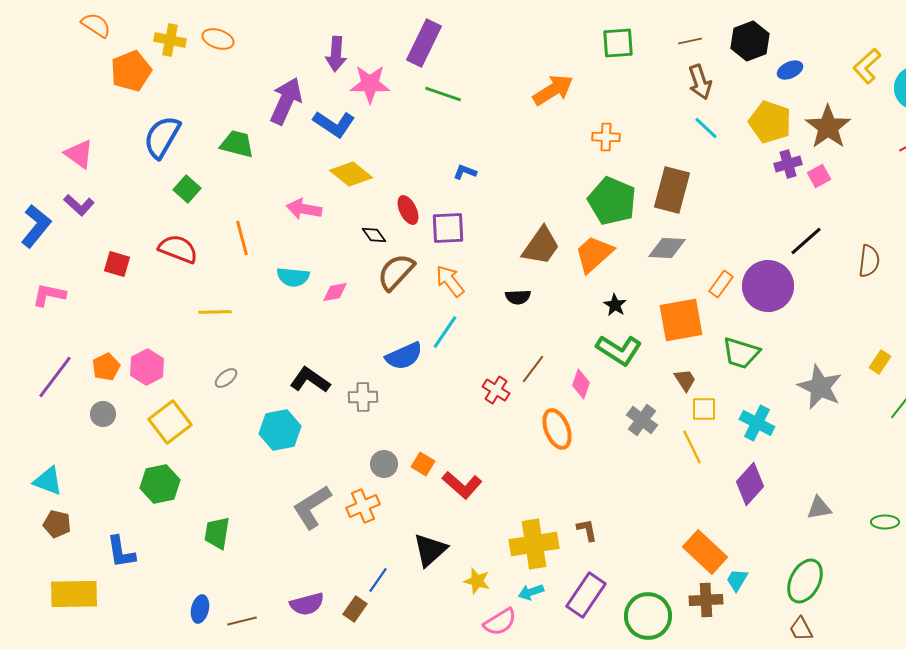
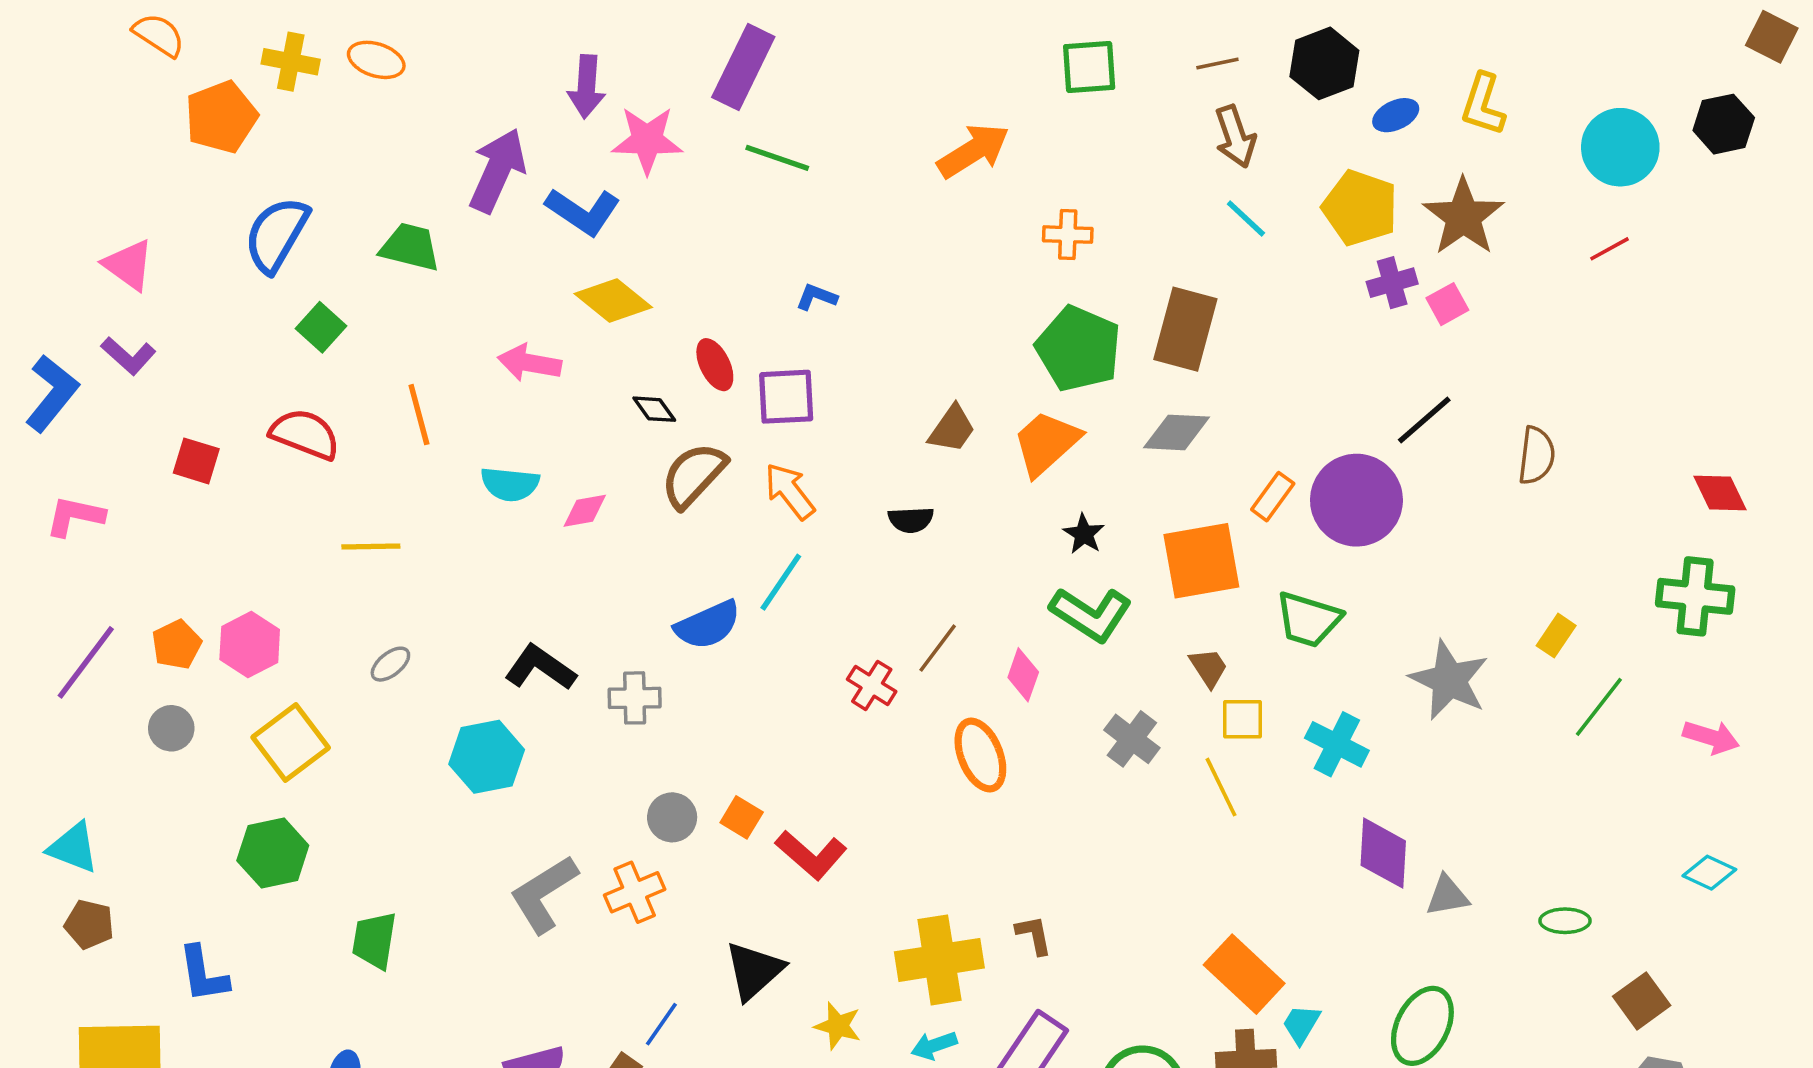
yellow L-shape: (867, 66) -> (1483, 104), moved, turned -30
brown trapezoid: (541, 246) -> (952, 429), size x0.7
purple diamond: (750, 484) -> (1383, 853), moved, turned -39

